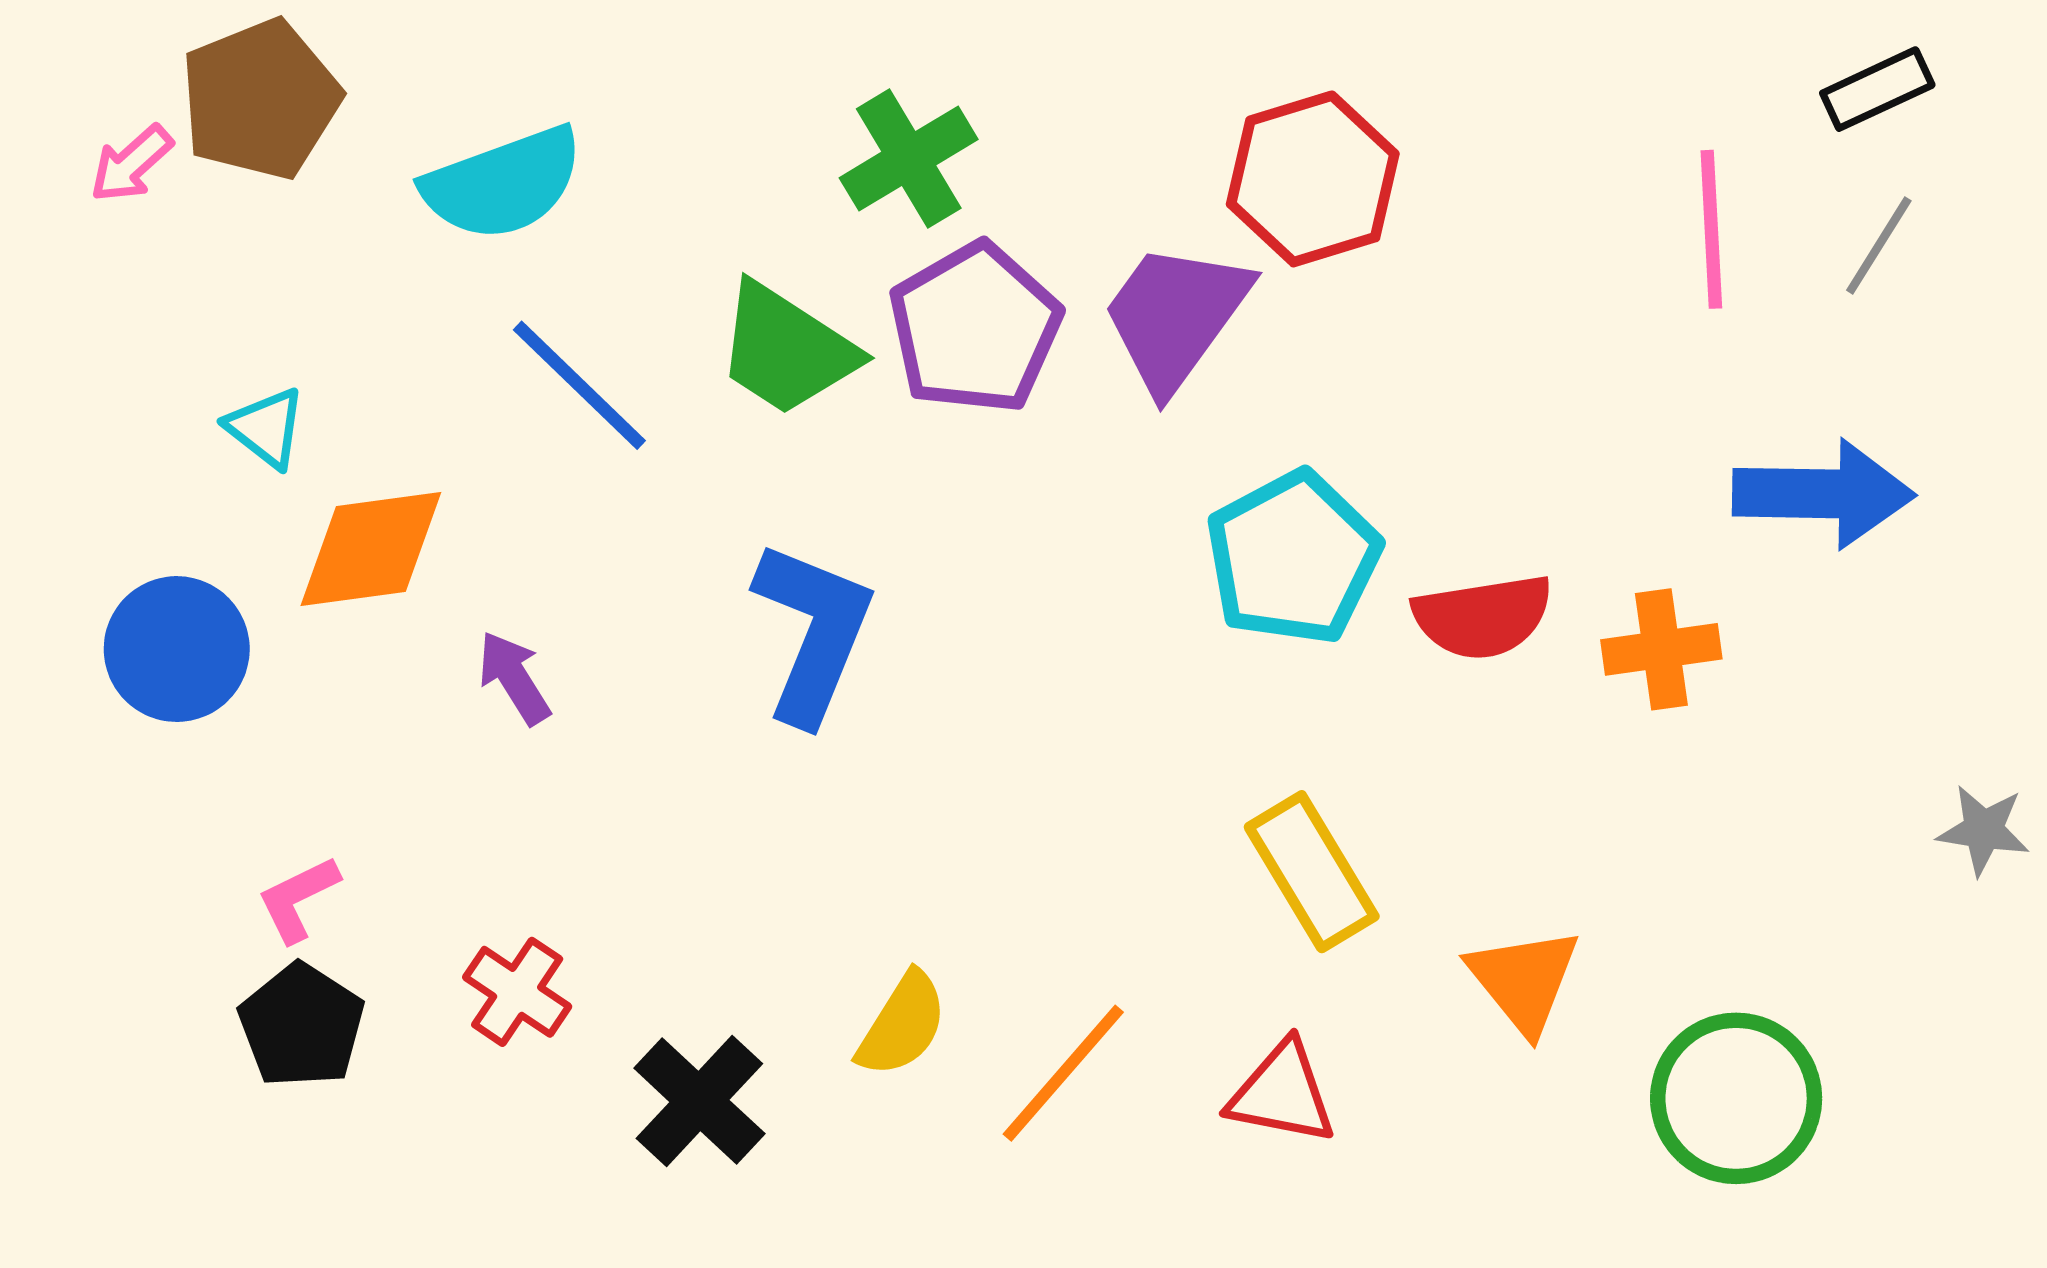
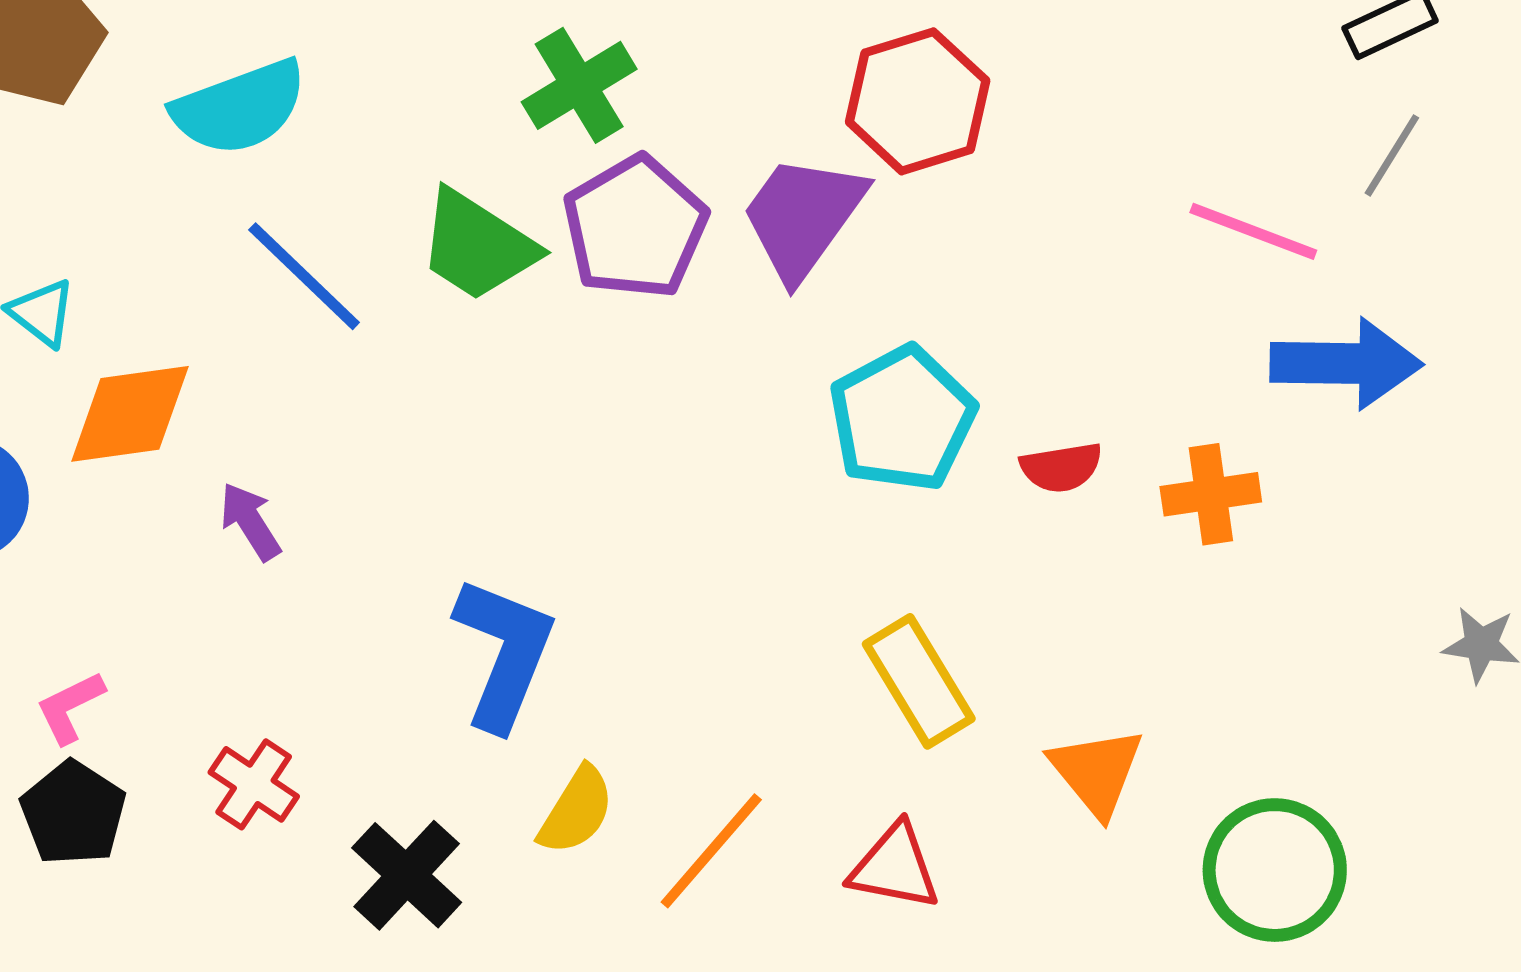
pink line: (1711, 229) -> (1253, 231), moved, turned -66
red semicircle: (1483, 617) -> (1061, 467), size x0.7
blue L-shape: (813, 632) -> (504, 653), moved

